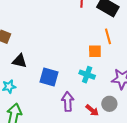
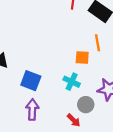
purple arrow: (68, 102) -> (32, 110), moved
gray circle: (109, 104) -> (86, 105), moved

